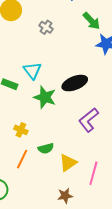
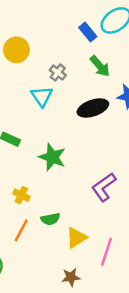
green arrow: (91, 21) -> (100, 66), moved
cyan triangle: (32, 71) -> (42, 96), moved
black ellipse: (75, 83) -> (93, 108), moved

